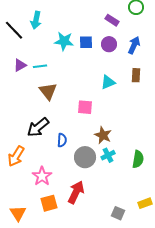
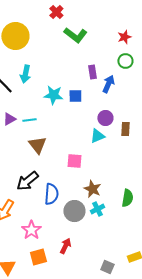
purple rectangle: (112, 20) -> (92, 72), moved, turned 48
purple circle: (109, 44) -> (105, 118), moved
blue arrow: (134, 45) -> (108, 84), moved
blue semicircle: (62, 140) -> (51, 194), size x1.5
green semicircle: (138, 159) -> (127, 198), moved
red arrow: (76, 192) -> (65, 246), size x0.7

